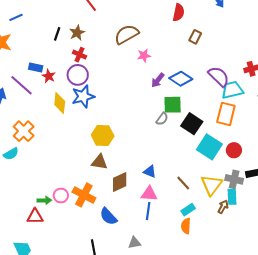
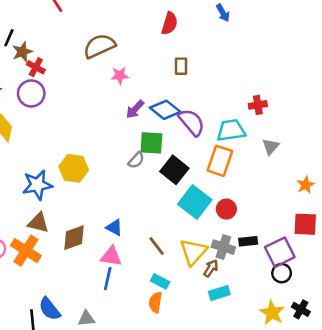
brown star: (77, 33) -> (22, 52), moved
brown rectangle: (195, 37) -> (181, 66), moved, turned -32
purple semicircle: (219, 76) -> (192, 122), moved
blue star: (83, 96) -> (37, 185), moved
yellow hexagon: (103, 136) -> (74, 168), moved
brown triangle: (99, 162) -> (38, 223), moved
cyan rectangle: (232, 197) -> (219, 293), moved, turned 70
brown arrow: (223, 207) -> (211, 268), moved
cyan rectangle: (188, 210) -> (160, 281), turned 56
blue semicircle: (108, 216) -> (50, 309), moved

